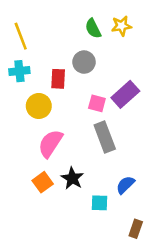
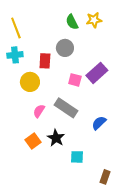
gray rectangle: (105, 137) -> (66, 108), moved, turned -35
pink semicircle: (50, 143) -> (39, 111), size x0.6
blue semicircle: (125, 185) -> (99, 123), moved

